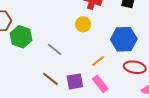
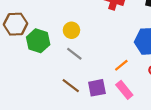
yellow circle: (83, 24) -> (71, 30), moved

